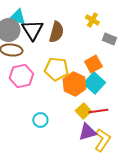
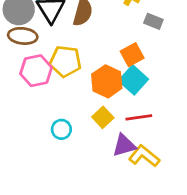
yellow pentagon: (56, 69) -> (65, 61), moved
yellow square: (83, 111) -> (103, 117), moved
yellow L-shape: (102, 140) -> (144, 156), turned -85

